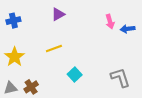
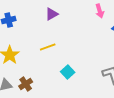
pink arrow: (110, 22) -> (100, 11), moved

